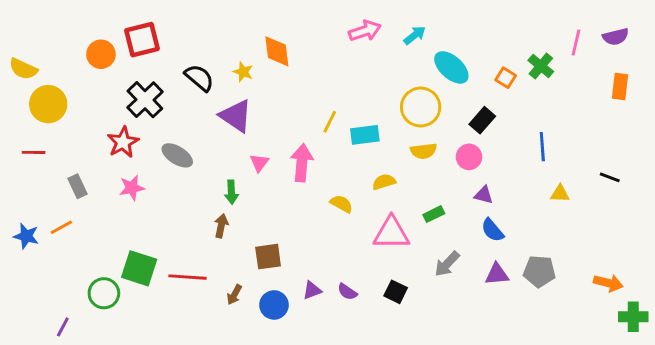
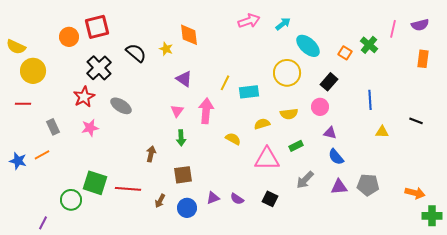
purple triangle: (236, 116) -> (184, 79), moved, size x0.7
yellow semicircle: (424, 151) -> (289, 114), moved
green arrow: (231, 192) -> (181, 138), moved

